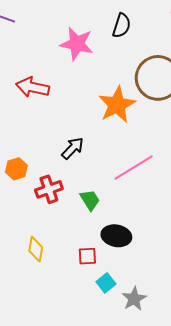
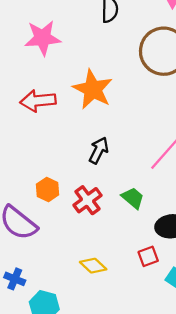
pink star: (77, 44) -> (43, 38), moved
orange star: (117, 105) -> (93, 89), moved
yellow diamond: (36, 249) -> (93, 266), turned -40

